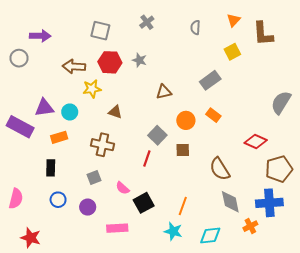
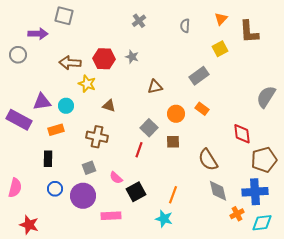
gray square: (100, 31) -> (64, 16), moved
yellow star: (92, 89) -> (87, 84), turned 30
red diamond: (256, 142) -> (242, 134), turned 60
purple circle: (88, 207) -> (83, 196), size x1.6
cyan diamond: (210, 236) -> (262, 223), moved

